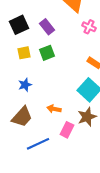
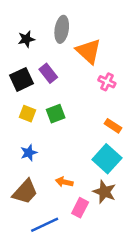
purple rectangle: (47, 27) -> (48, 73), moved
yellow square: (24, 53) -> (28, 114), turned 32
brown star: (87, 117) -> (104, 192), turned -30

